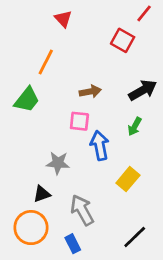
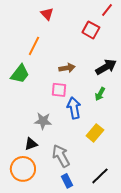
blue rectangle: (73, 244) -> (67, 181), moved

